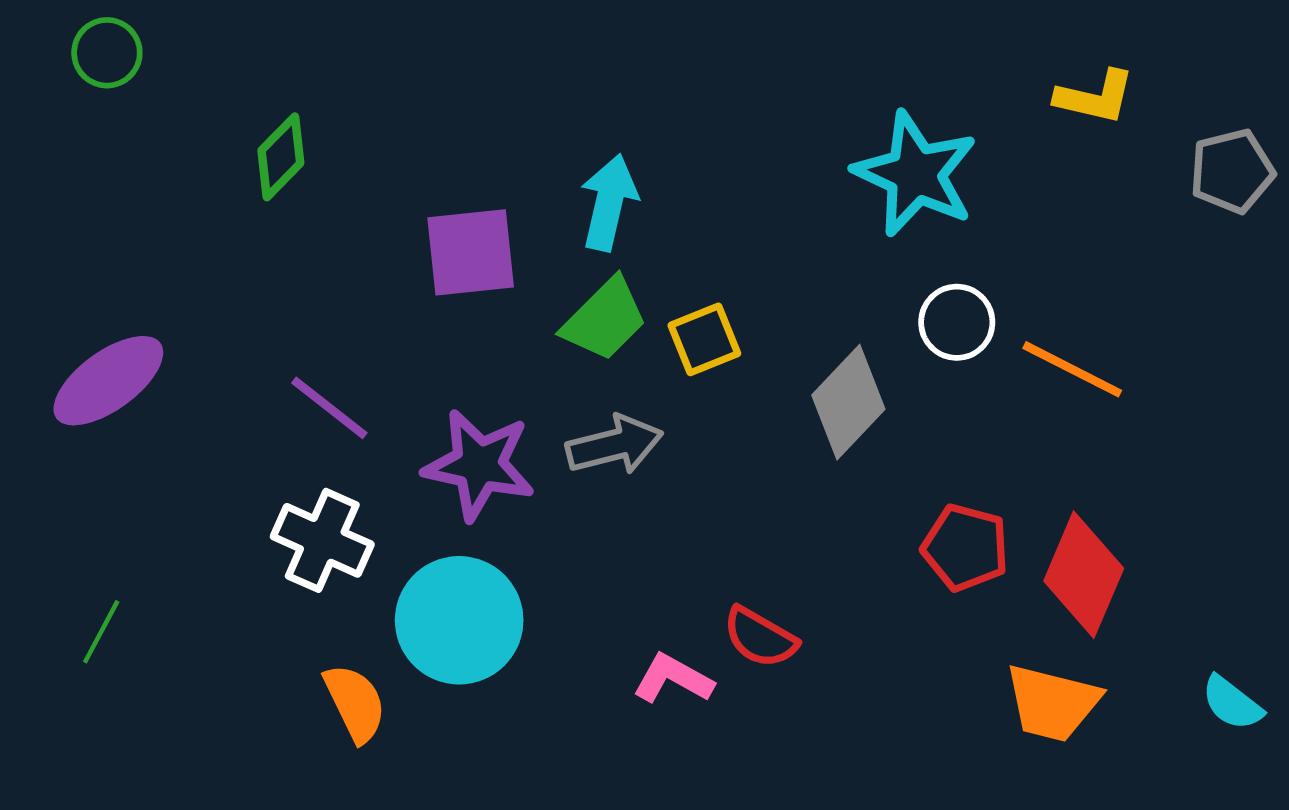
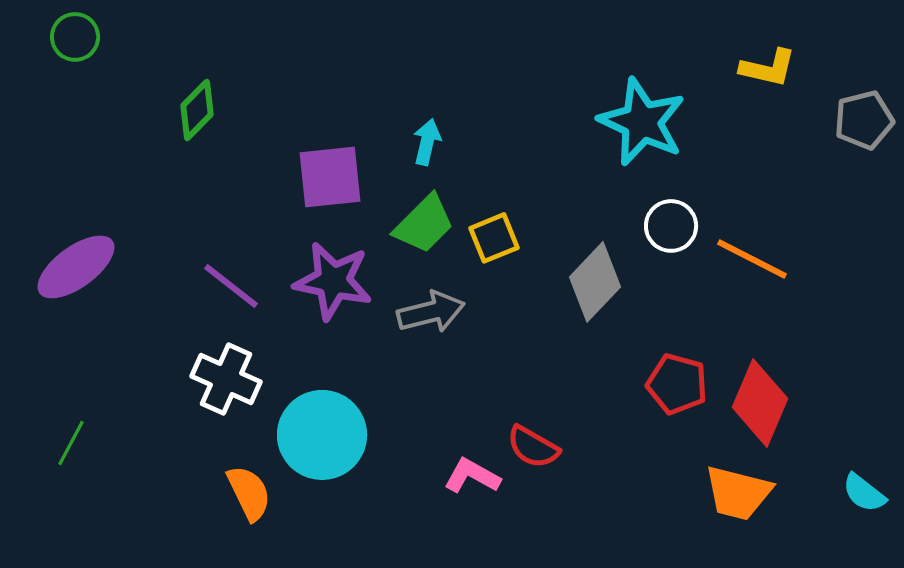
cyan arrow: (609, 202) -> (427, 142), size x0.7
purple star: (479, 465) -> (333, 281), moved

